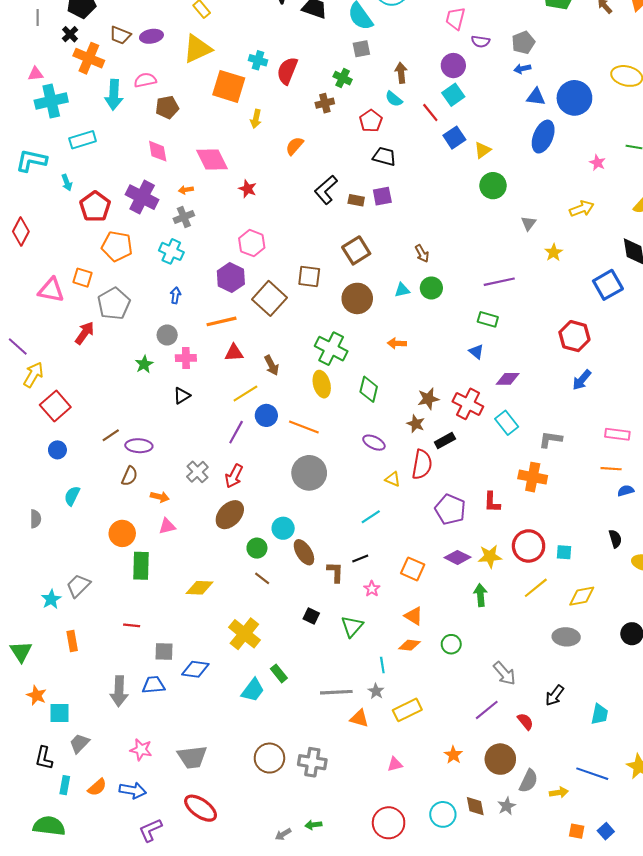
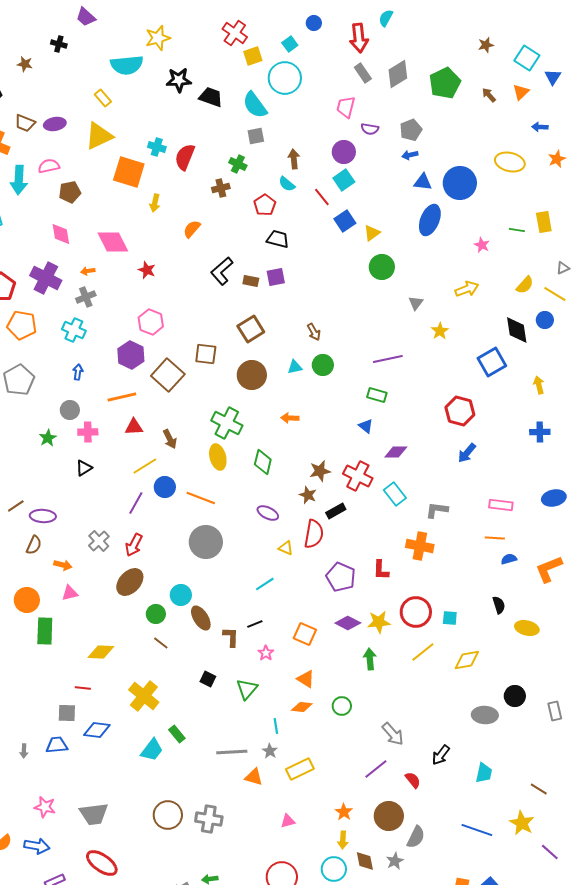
red line: (132, 625) -> (83, 688), moved
gray ellipse: (566, 637) -> (485, 715), moved
gray arrow: (119, 691) -> (24, 751), size x0.5
yellow arrow: (559, 792) -> (343, 840), moved, turned 102

